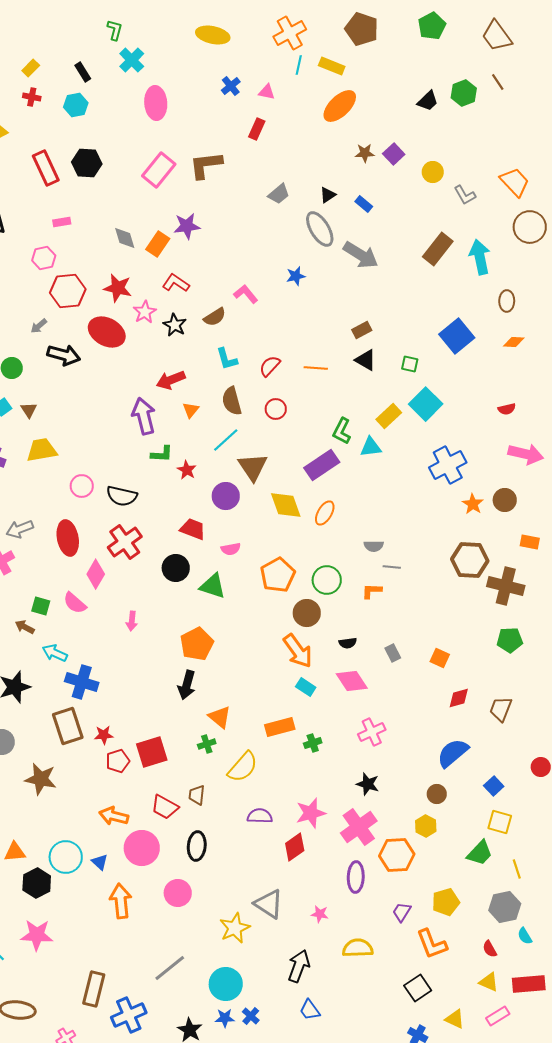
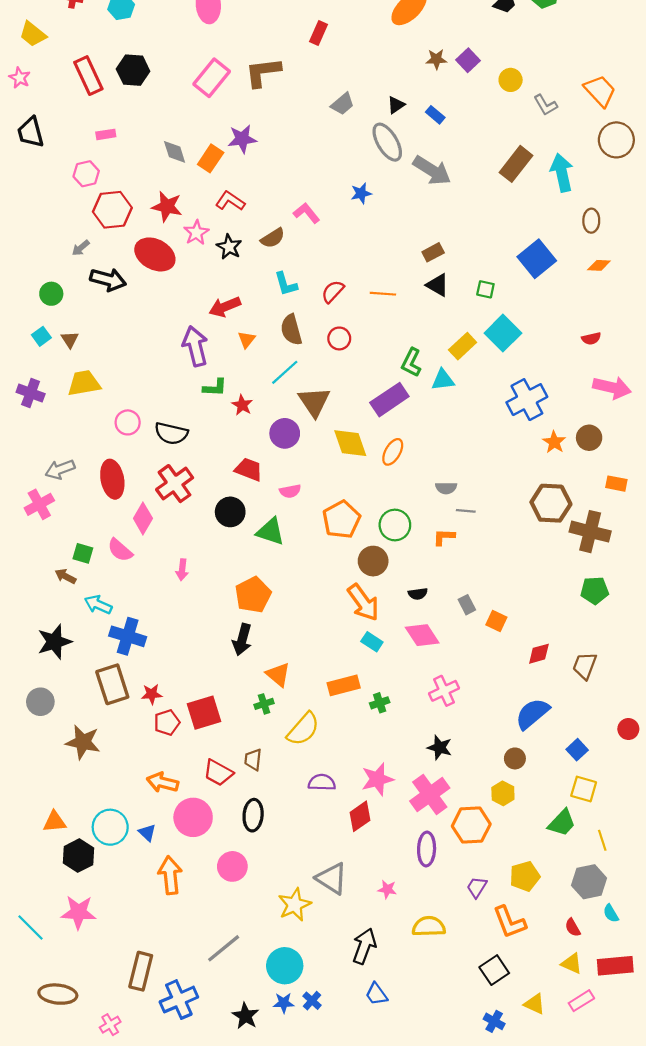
orange square: (440, 658) -> (496, 621), moved

